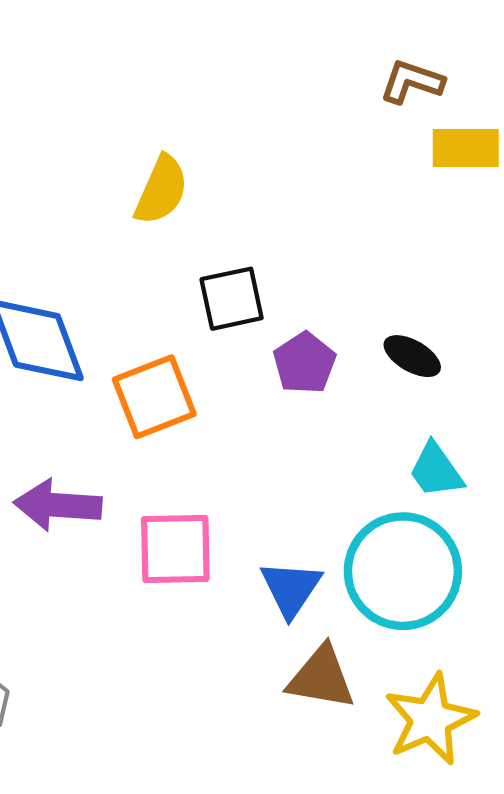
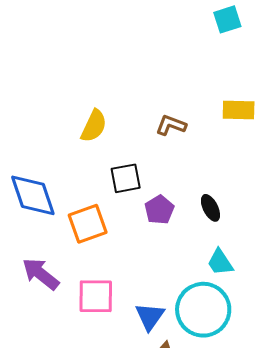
brown L-shape: (412, 82) -> (171, 125), moved
black ellipse: (412, 356) -> (210, 208), turned 32
purple arrow: (58, 505) -> (41, 274), turned 33

